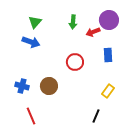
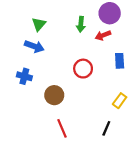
purple circle: (109, 20) -> (110, 13), moved
blue cross: (22, 86) -> (24, 76), moved
red line: (31, 116) -> (62, 128), moved

